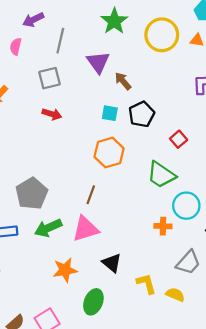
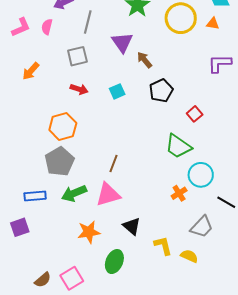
cyan square: (110, 113) -> (117, 91), moved, turned -35
orange hexagon: (109, 153) -> (63, 126), moved
orange cross: (163, 226) -> (179, 193), turned -35

